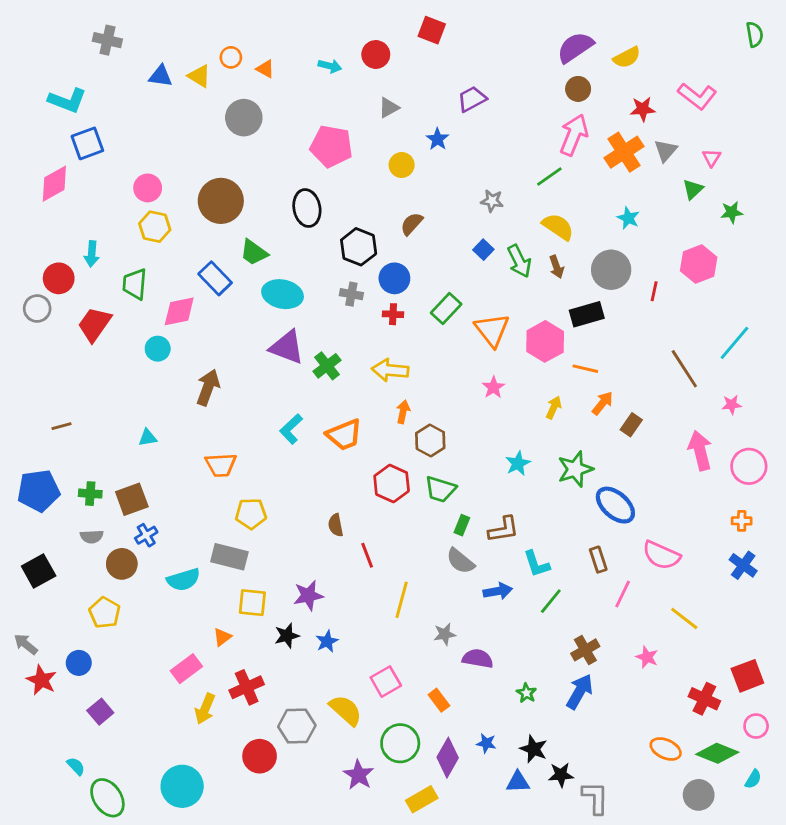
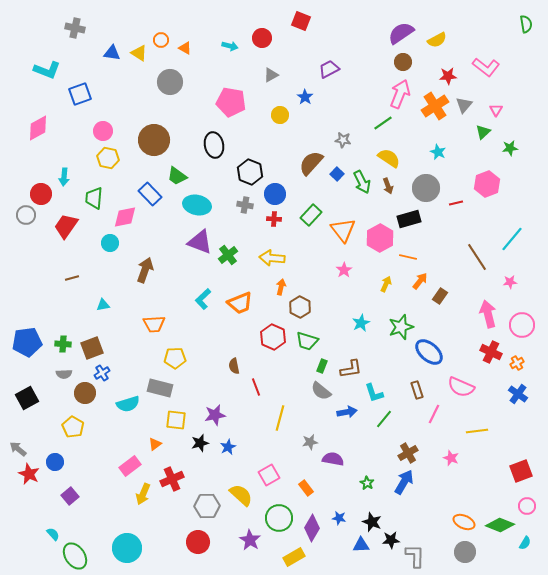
blue square: (87, 143) -> (80, 94), moved
brown semicircle: (412, 224) -> (311, 163), moved, size x1.5
red line: (654, 291) -> (456, 203), turned 64
brown line: (62, 426) -> (72, 278), moved
orange cross: (742, 521) -> (517, 363), turned -32
yellow line: (684, 618) -> (477, 431), turned -45
red cross: (704, 699) -> (491, 352), moved
red circle: (260, 756) -> (198, 542), moved
gray circle: (699, 795) -> (465, 552), moved

